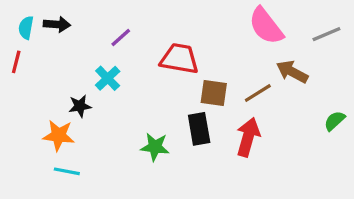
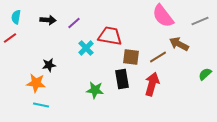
black arrow: (57, 24) -> (48, 20), moved
red line: (16, 62) -> (10, 38), turned 40
cyan cross: (108, 78) -> (86, 48), moved

